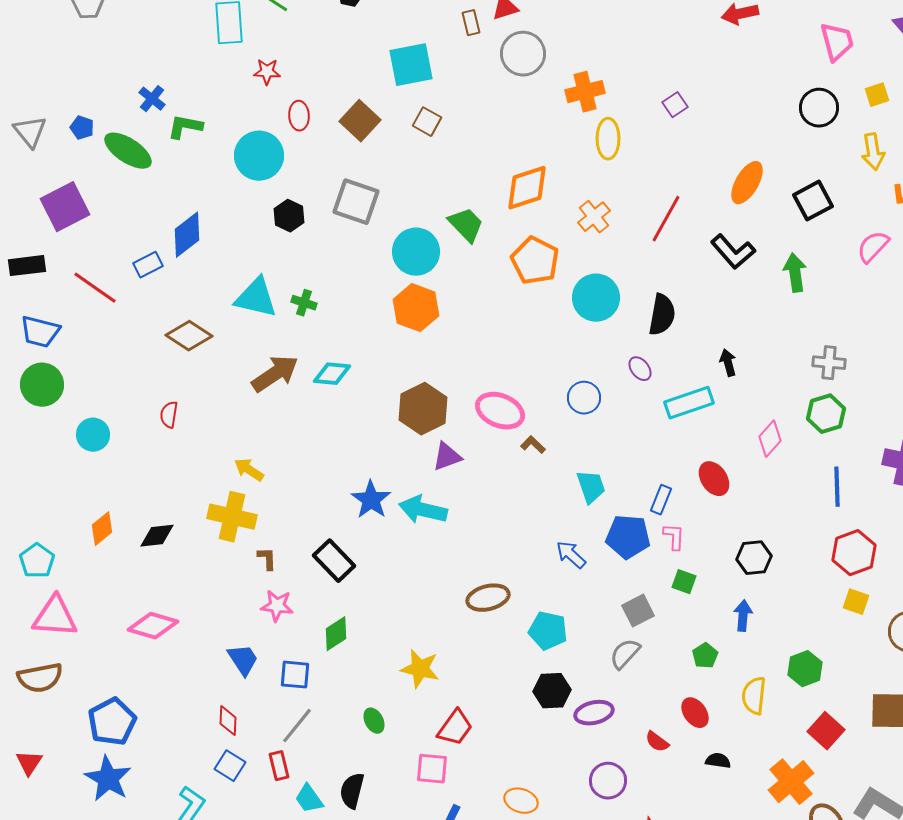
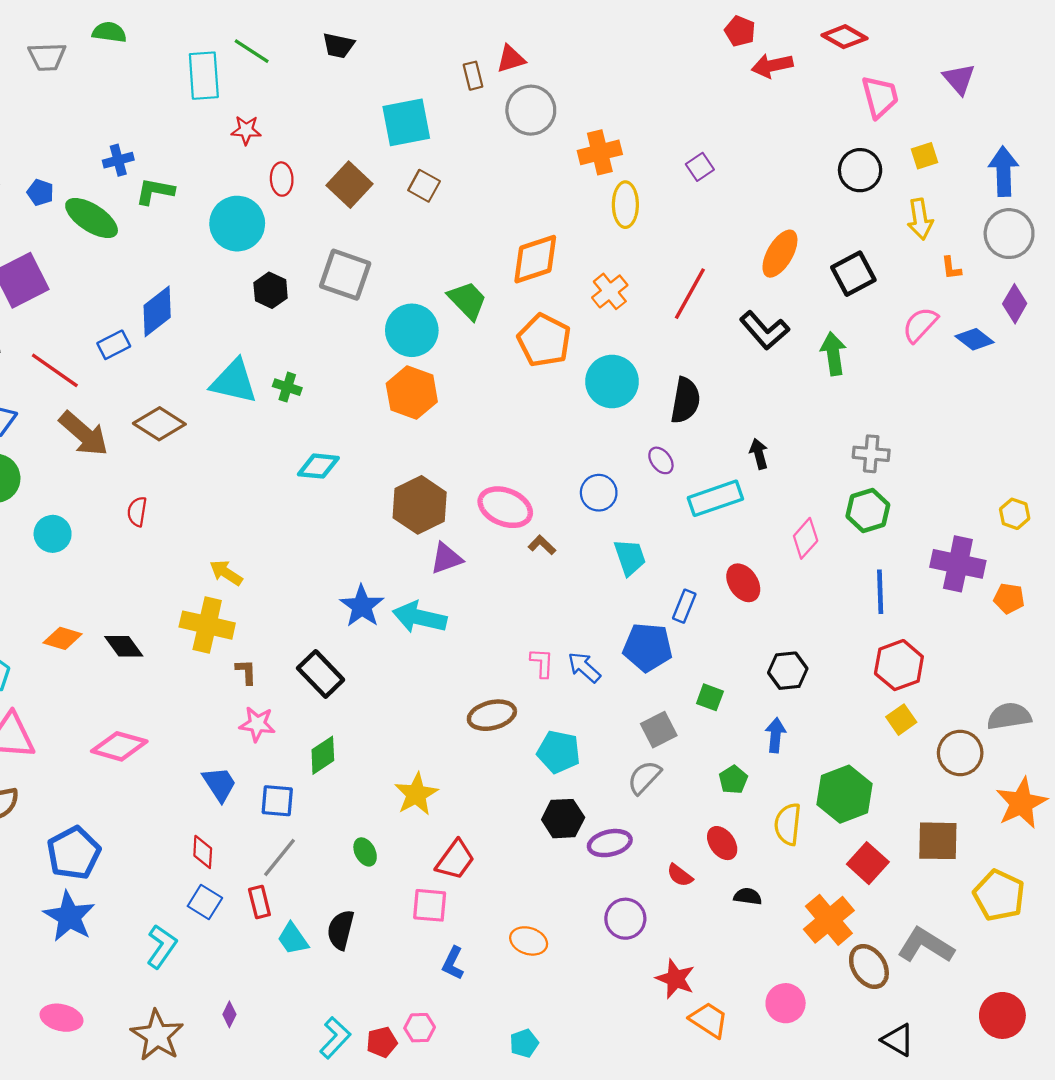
blue cross: (152, 99) -> (118, 160), turned 36
brown arrow: (275, 374) -> (84, 434), moved, turned 75
cyan trapezoid: (591, 487) -> (630, 557), moved
orange diamond: (102, 529) -> (63, 638), turned 56
black diamond: (157, 536) -> (124, 646), turned 60
pink L-shape: (674, 537) -> (542, 663), moved
yellow square: (856, 602) -> (901, 720), turned 36
yellow star: (420, 669) -> (416, 794), turned 30
green hexagon: (805, 669) -> (844, 794), size x1.4

